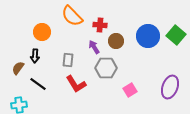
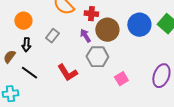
orange circle: (42, 32) -> (23, 21), moved
brown circle: (116, 41) -> (107, 30), size x1.5
gray rectangle: (68, 60) -> (52, 36), moved, turned 32

